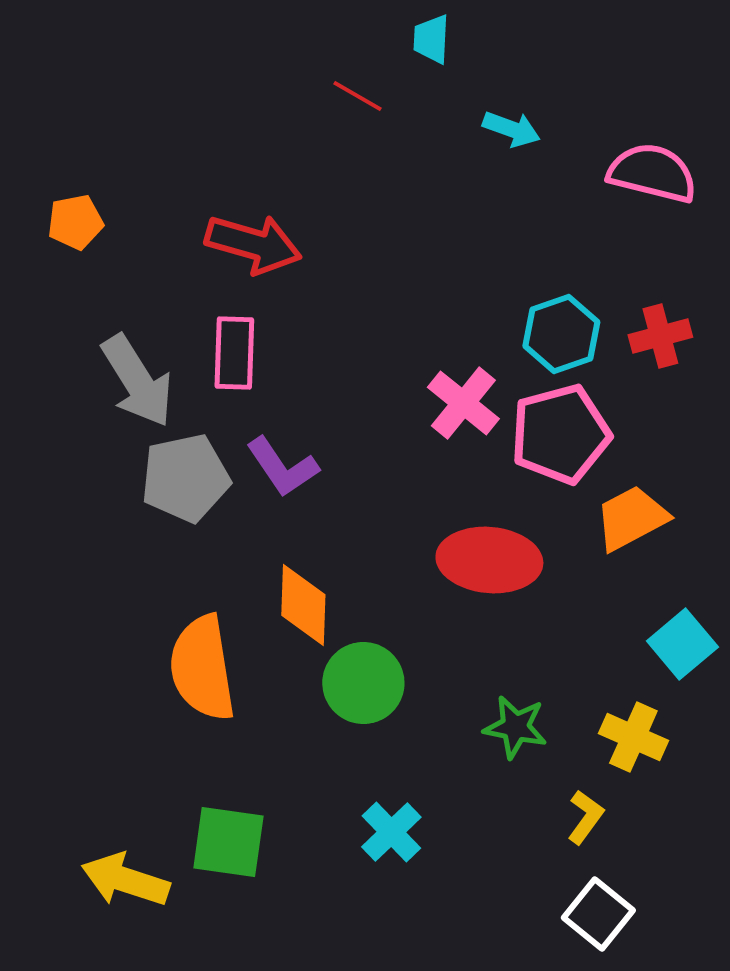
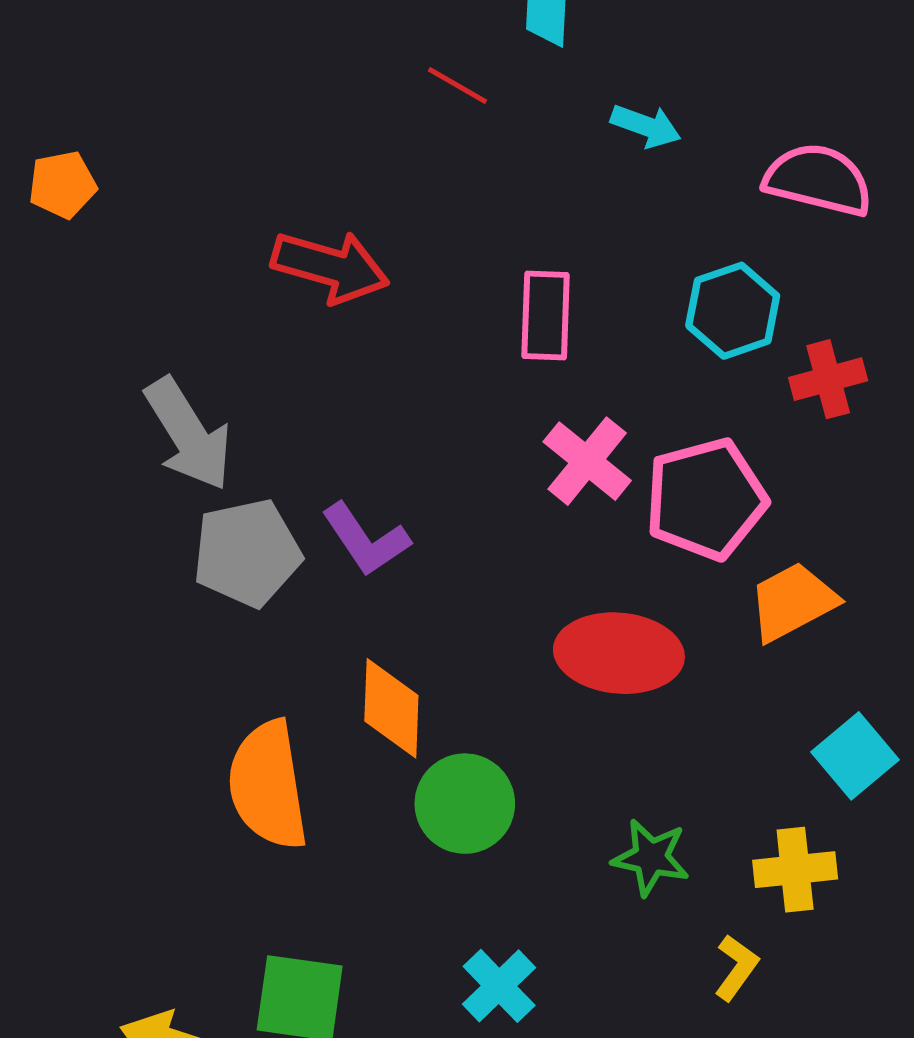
orange pentagon: (75, 222) -> (62, 185), moved
cyan hexagon: (561, 334) -> (733, 311), moved
pink rectangle: (234, 353) -> (546, 316), moved
yellow cross: (633, 737) -> (795, 870), turned -30

